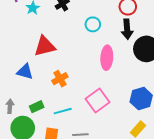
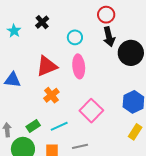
red triangle: (45, 46) -> (47, 66), moved
pink ellipse: (107, 58) -> (79, 66), moved
blue triangle: (25, 72) -> (13, 80), moved

